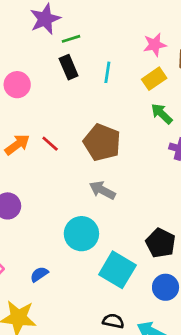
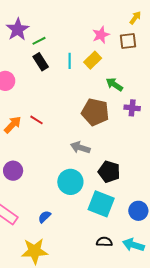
yellow rectangle: (154, 79) -> (93, 60), moved
brown pentagon: (102, 142) -> (95, 112), moved
black pentagon: (161, 243) -> (109, 172), moved

